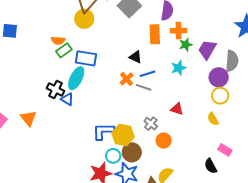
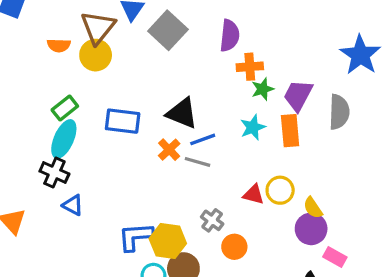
orange rectangle: (155, 34) -> (290, 131), moved
orange semicircle: (58, 40) -> (59, 45), moved
black triangle: (136, 57) -> (182, 113), size x1.5
blue rectangle: (86, 58) -> (123, 121), moved
purple circle: (219, 77) -> (311, 229), moved
cyan ellipse: (76, 78) -> (64, 139), moved
yellow circle: (220, 96) -> (280, 190), moved
blue triangle: (67, 99) -> (73, 205), moved

